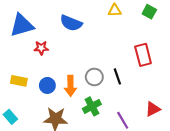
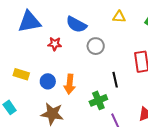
red star: (41, 48) -> (55, 44), moved
gray circle: (94, 77) -> (96, 46), moved
green cross: (92, 106) -> (98, 100), moved

